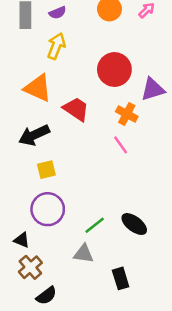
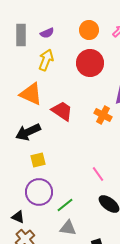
red circle: (114, 70) -> (90, 63), moved
pink line: (121, 145) -> (98, 174), moved
green line: (95, 225) -> (65, 205), moved

